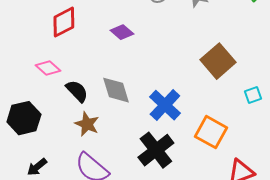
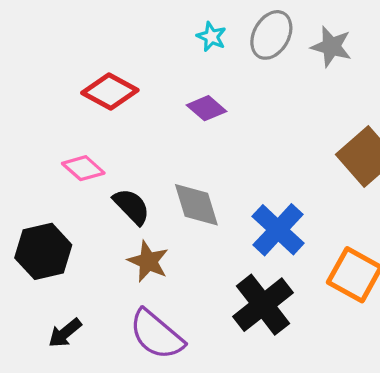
red diamond: (64, 22) -> (110, 92), turned 56

